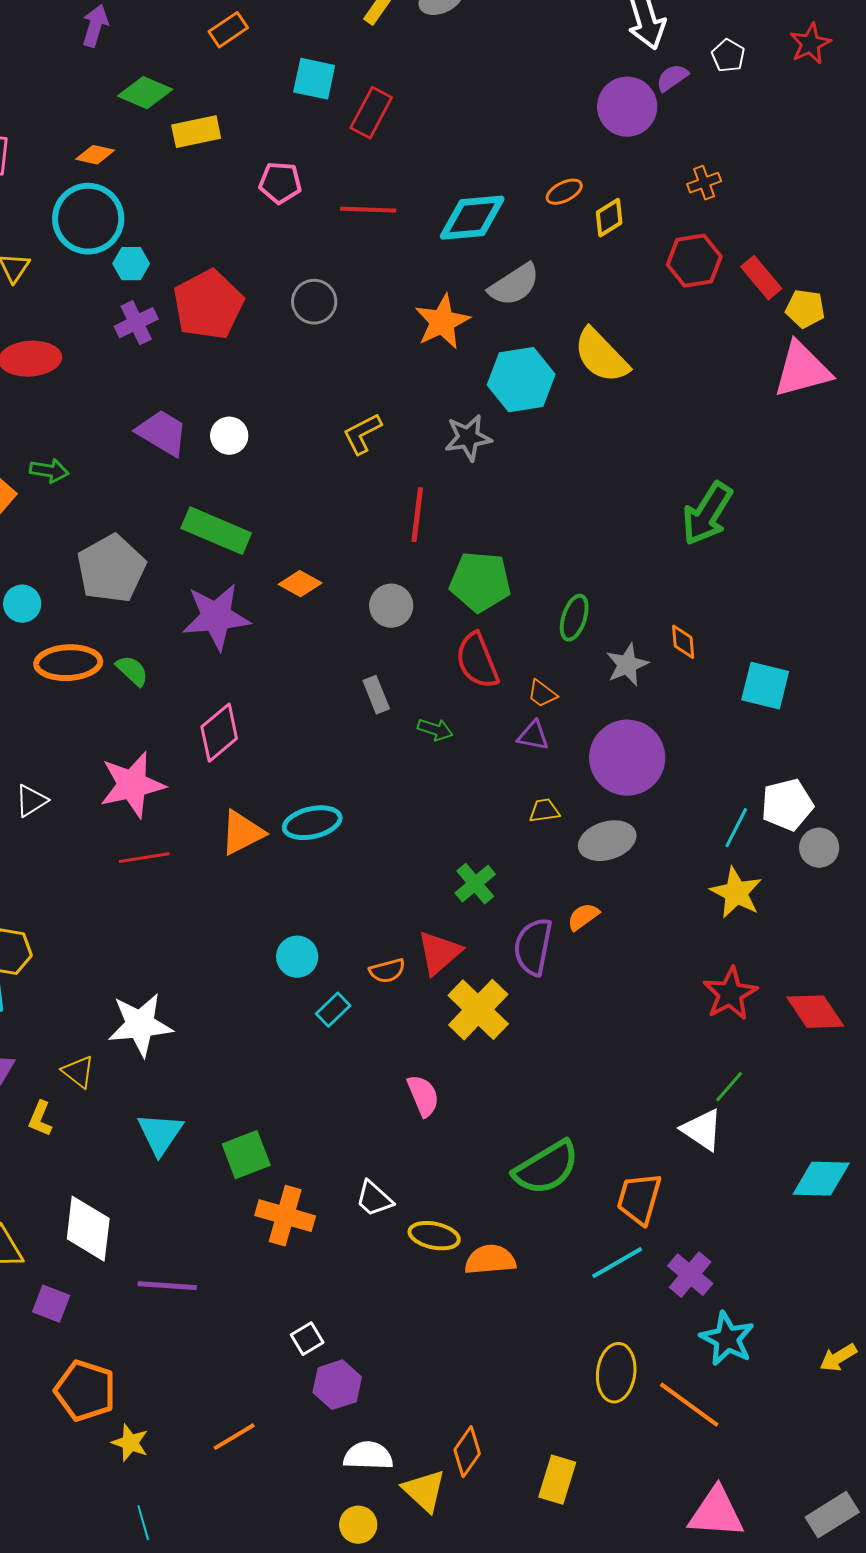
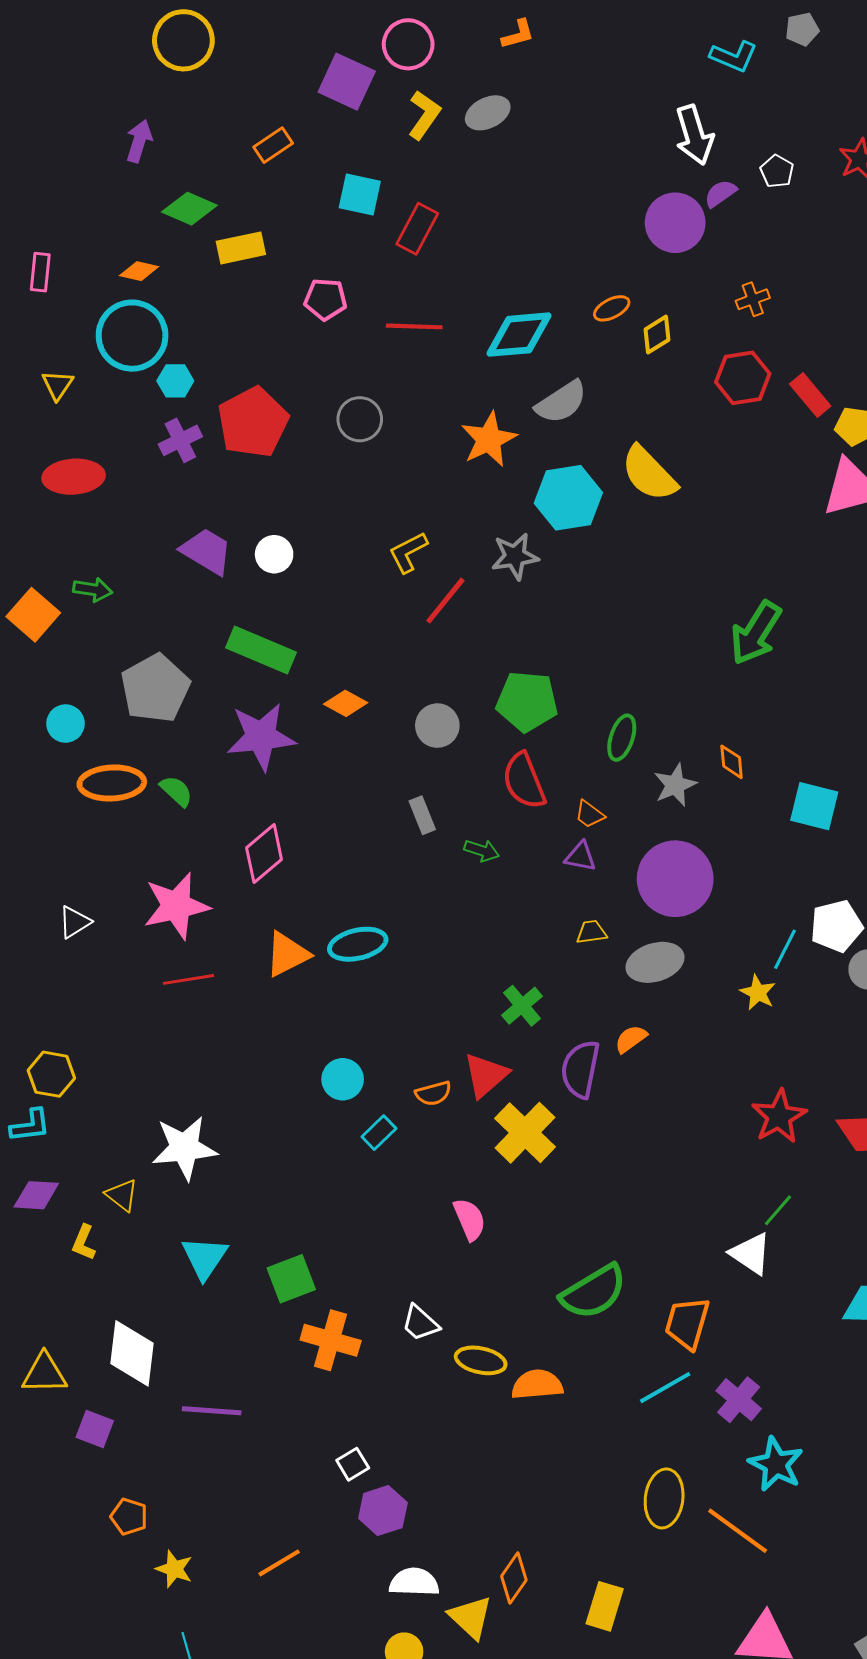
red line: (417, 515) -> (445, 601), moved, turned 32
yellow star: (736, 893) -> (758, 993), moved, size x0.7
orange pentagon: (85, 1391) -> (129, 1517), size x0.6

